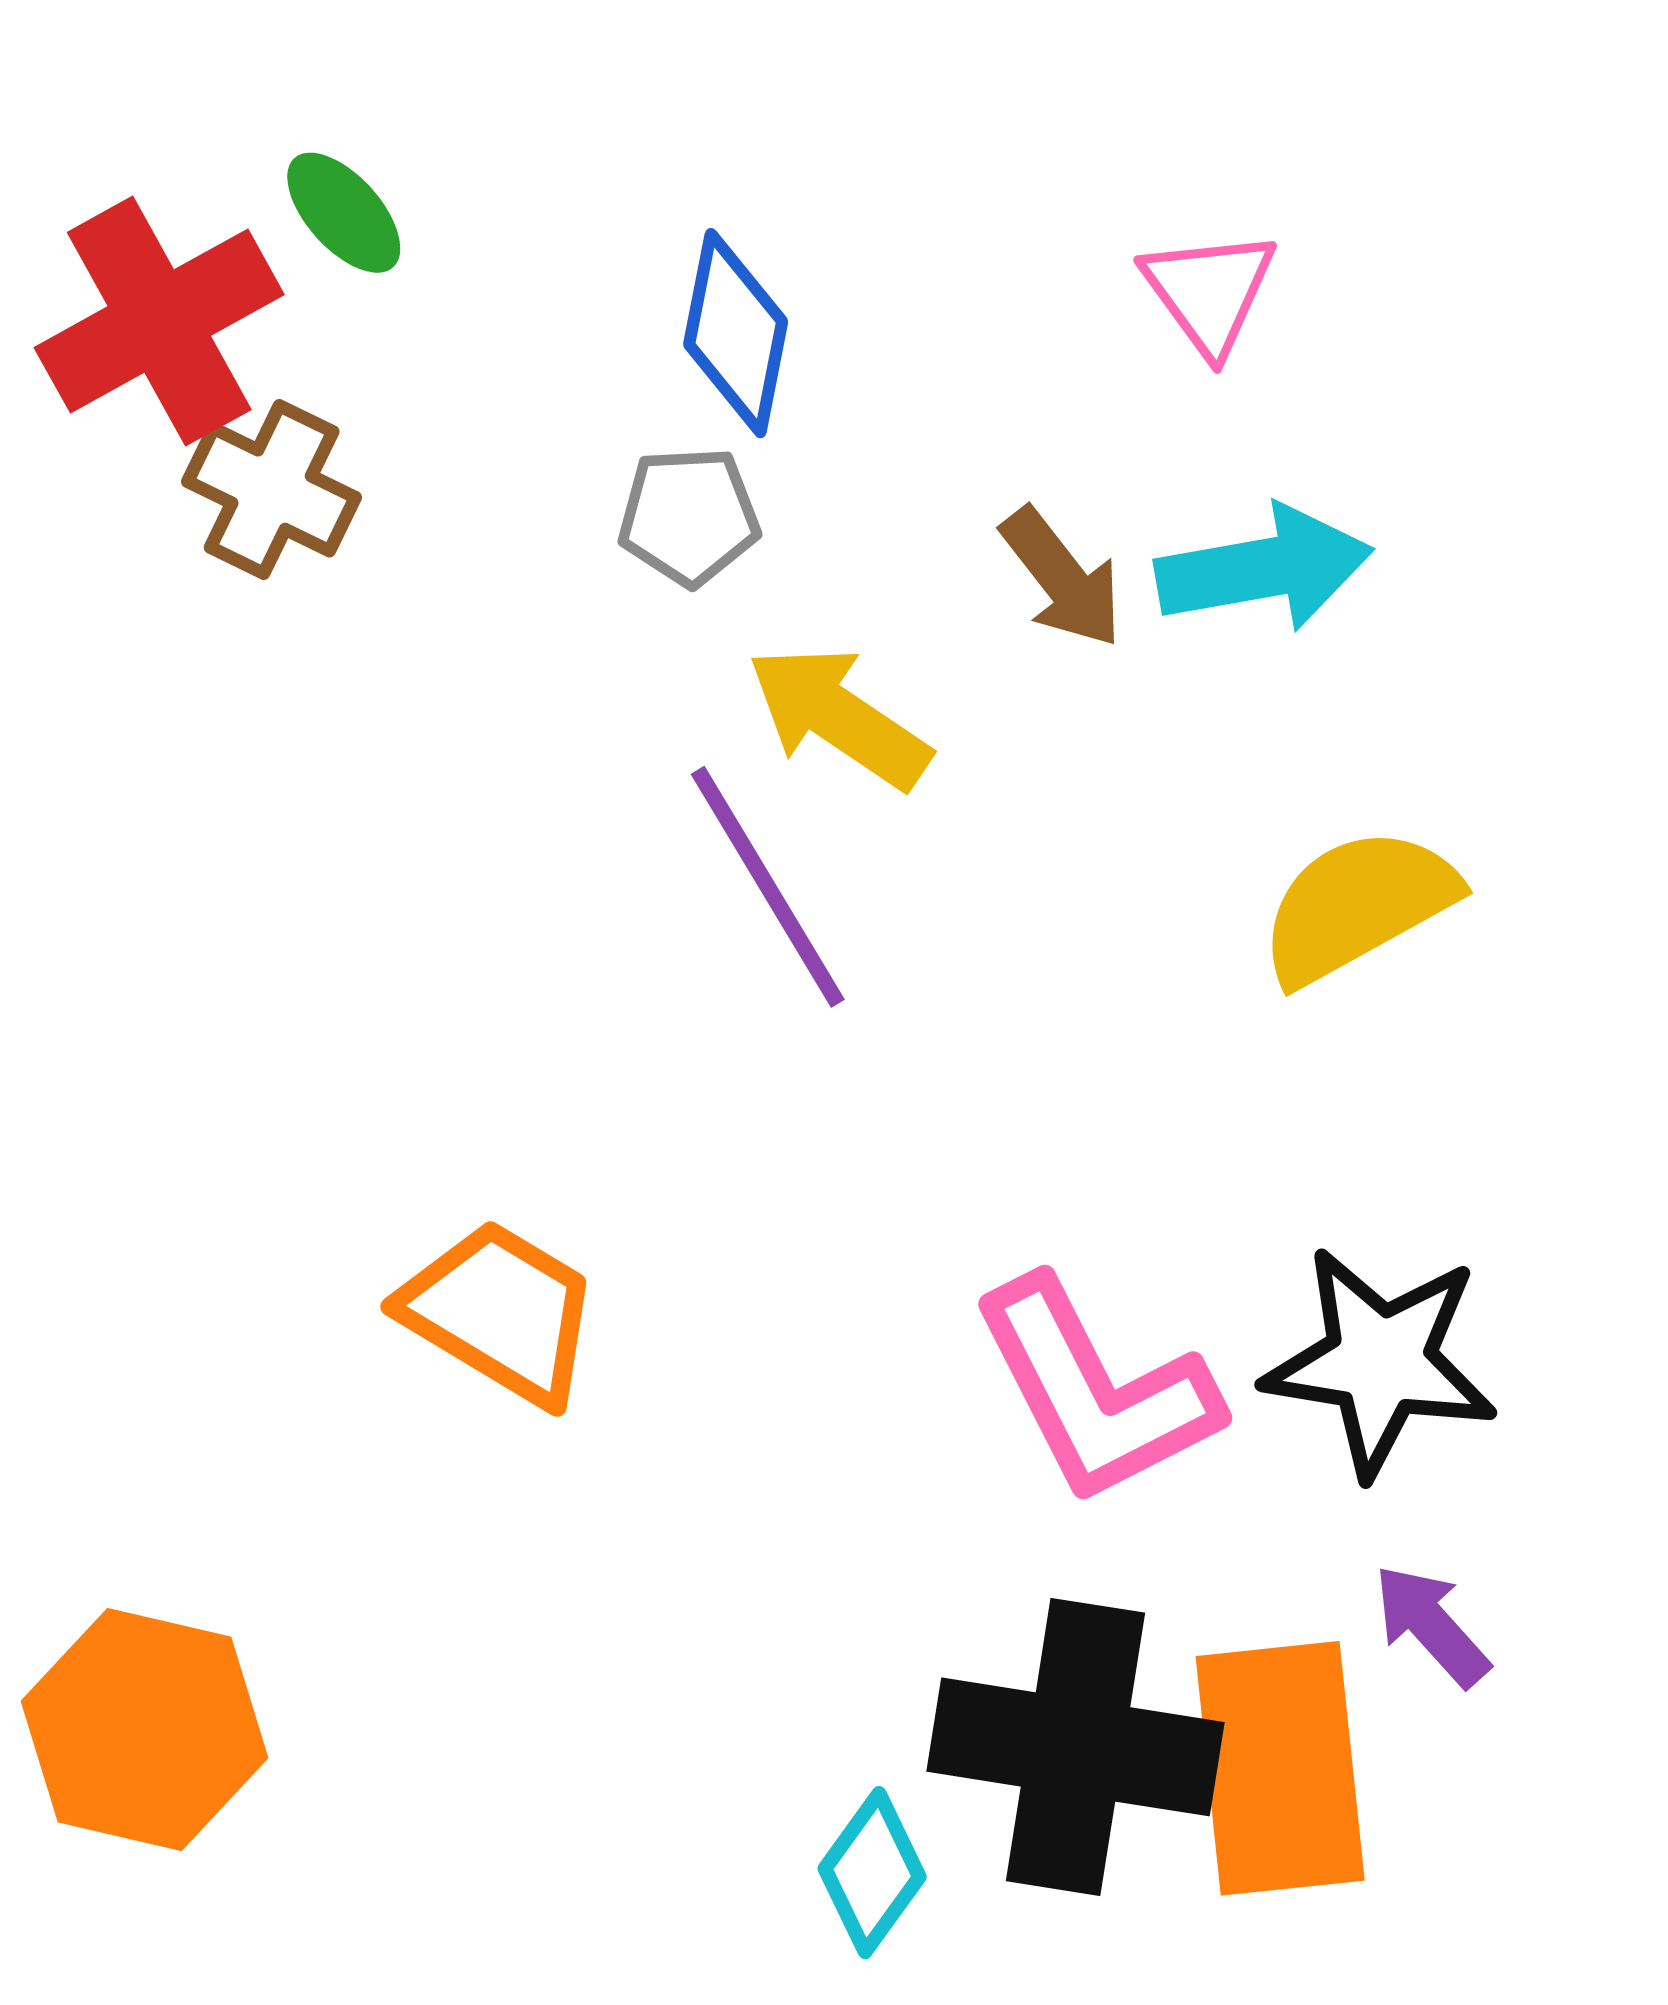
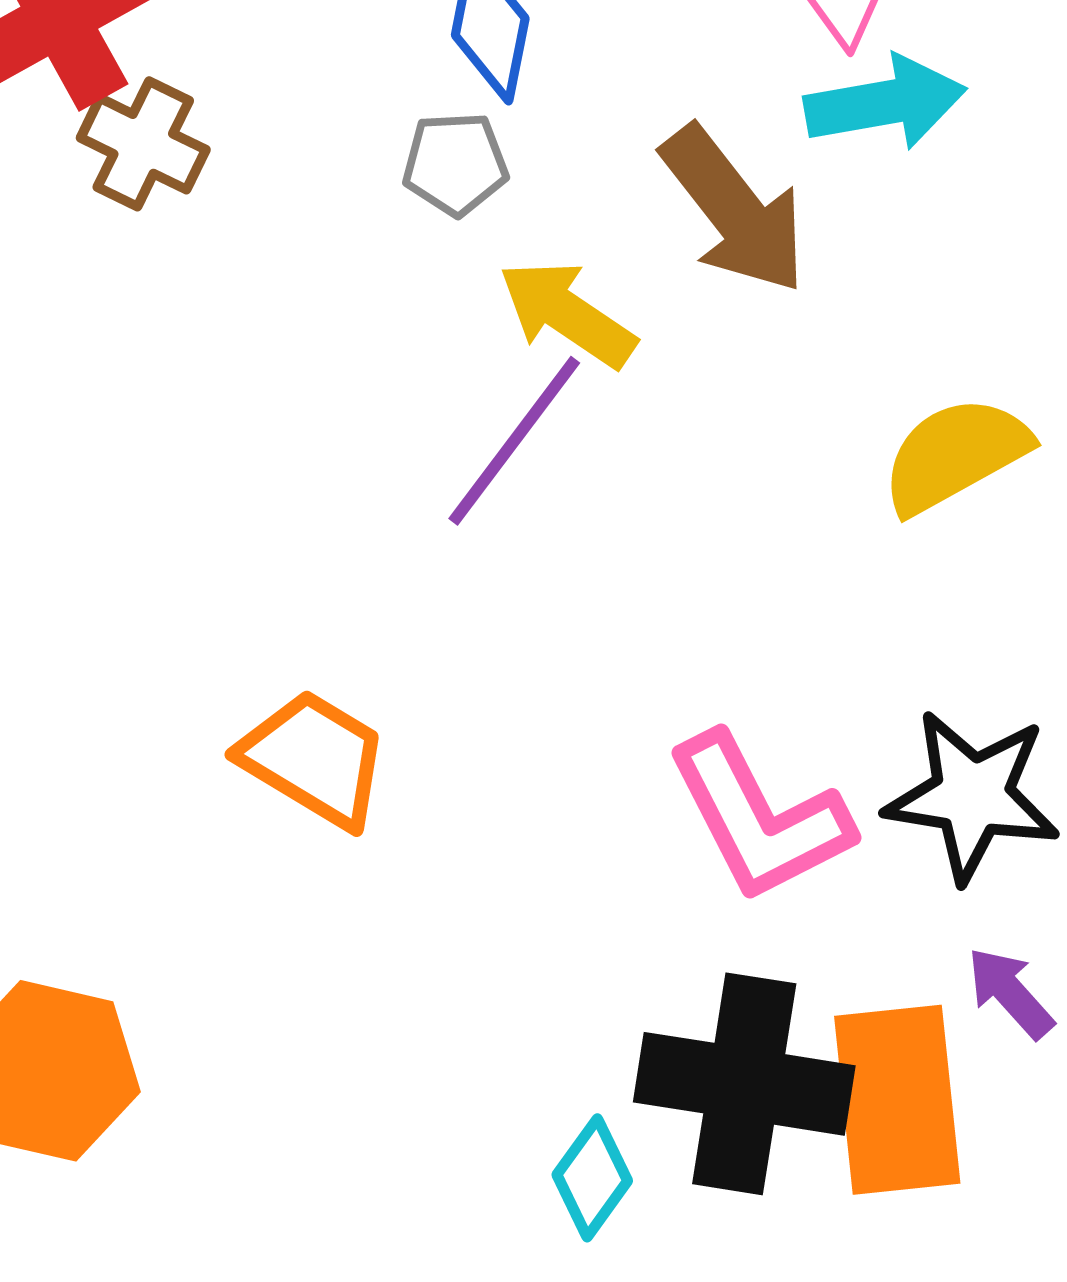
cyan arrow: (1264, 568) -> (885, 103), moved
brown arrow: (1062, 578) -> (734, 210), size x1.6
purple line: (768, 887) -> (514, 441), turned 68

